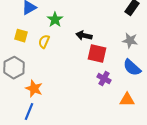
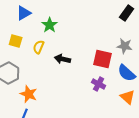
black arrow: (84, 36) -> (63, 59), moved
red square: (97, 54) -> (103, 59), moved
orange triangle: (127, 100) -> (128, 97), moved, turned 42

